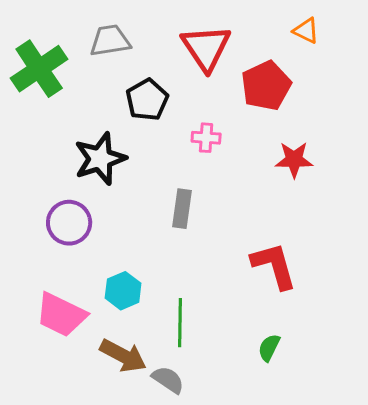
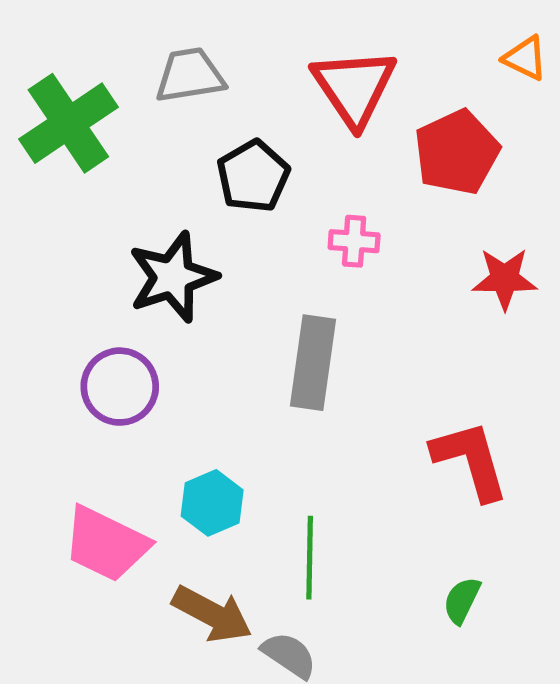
gray rectangle: (182, 209) -> (313, 363), size x1.4

